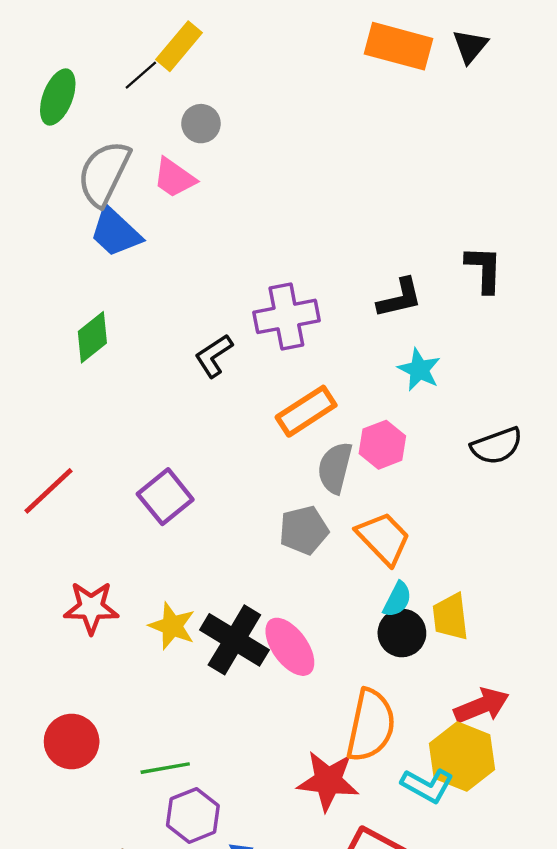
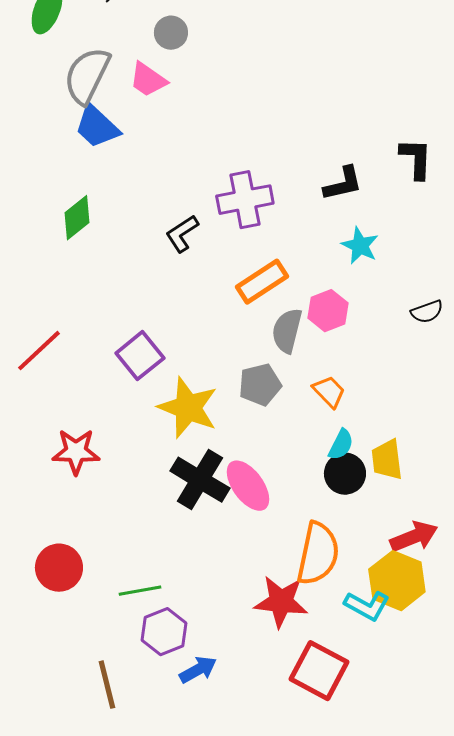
black semicircle: (497, 446) -> (427, 312), size x0.7
orange trapezoid: (383, 538) -> (329, 392), size x0.7
yellow star: (172, 626) -> (188, 408), moved, size x1.5

